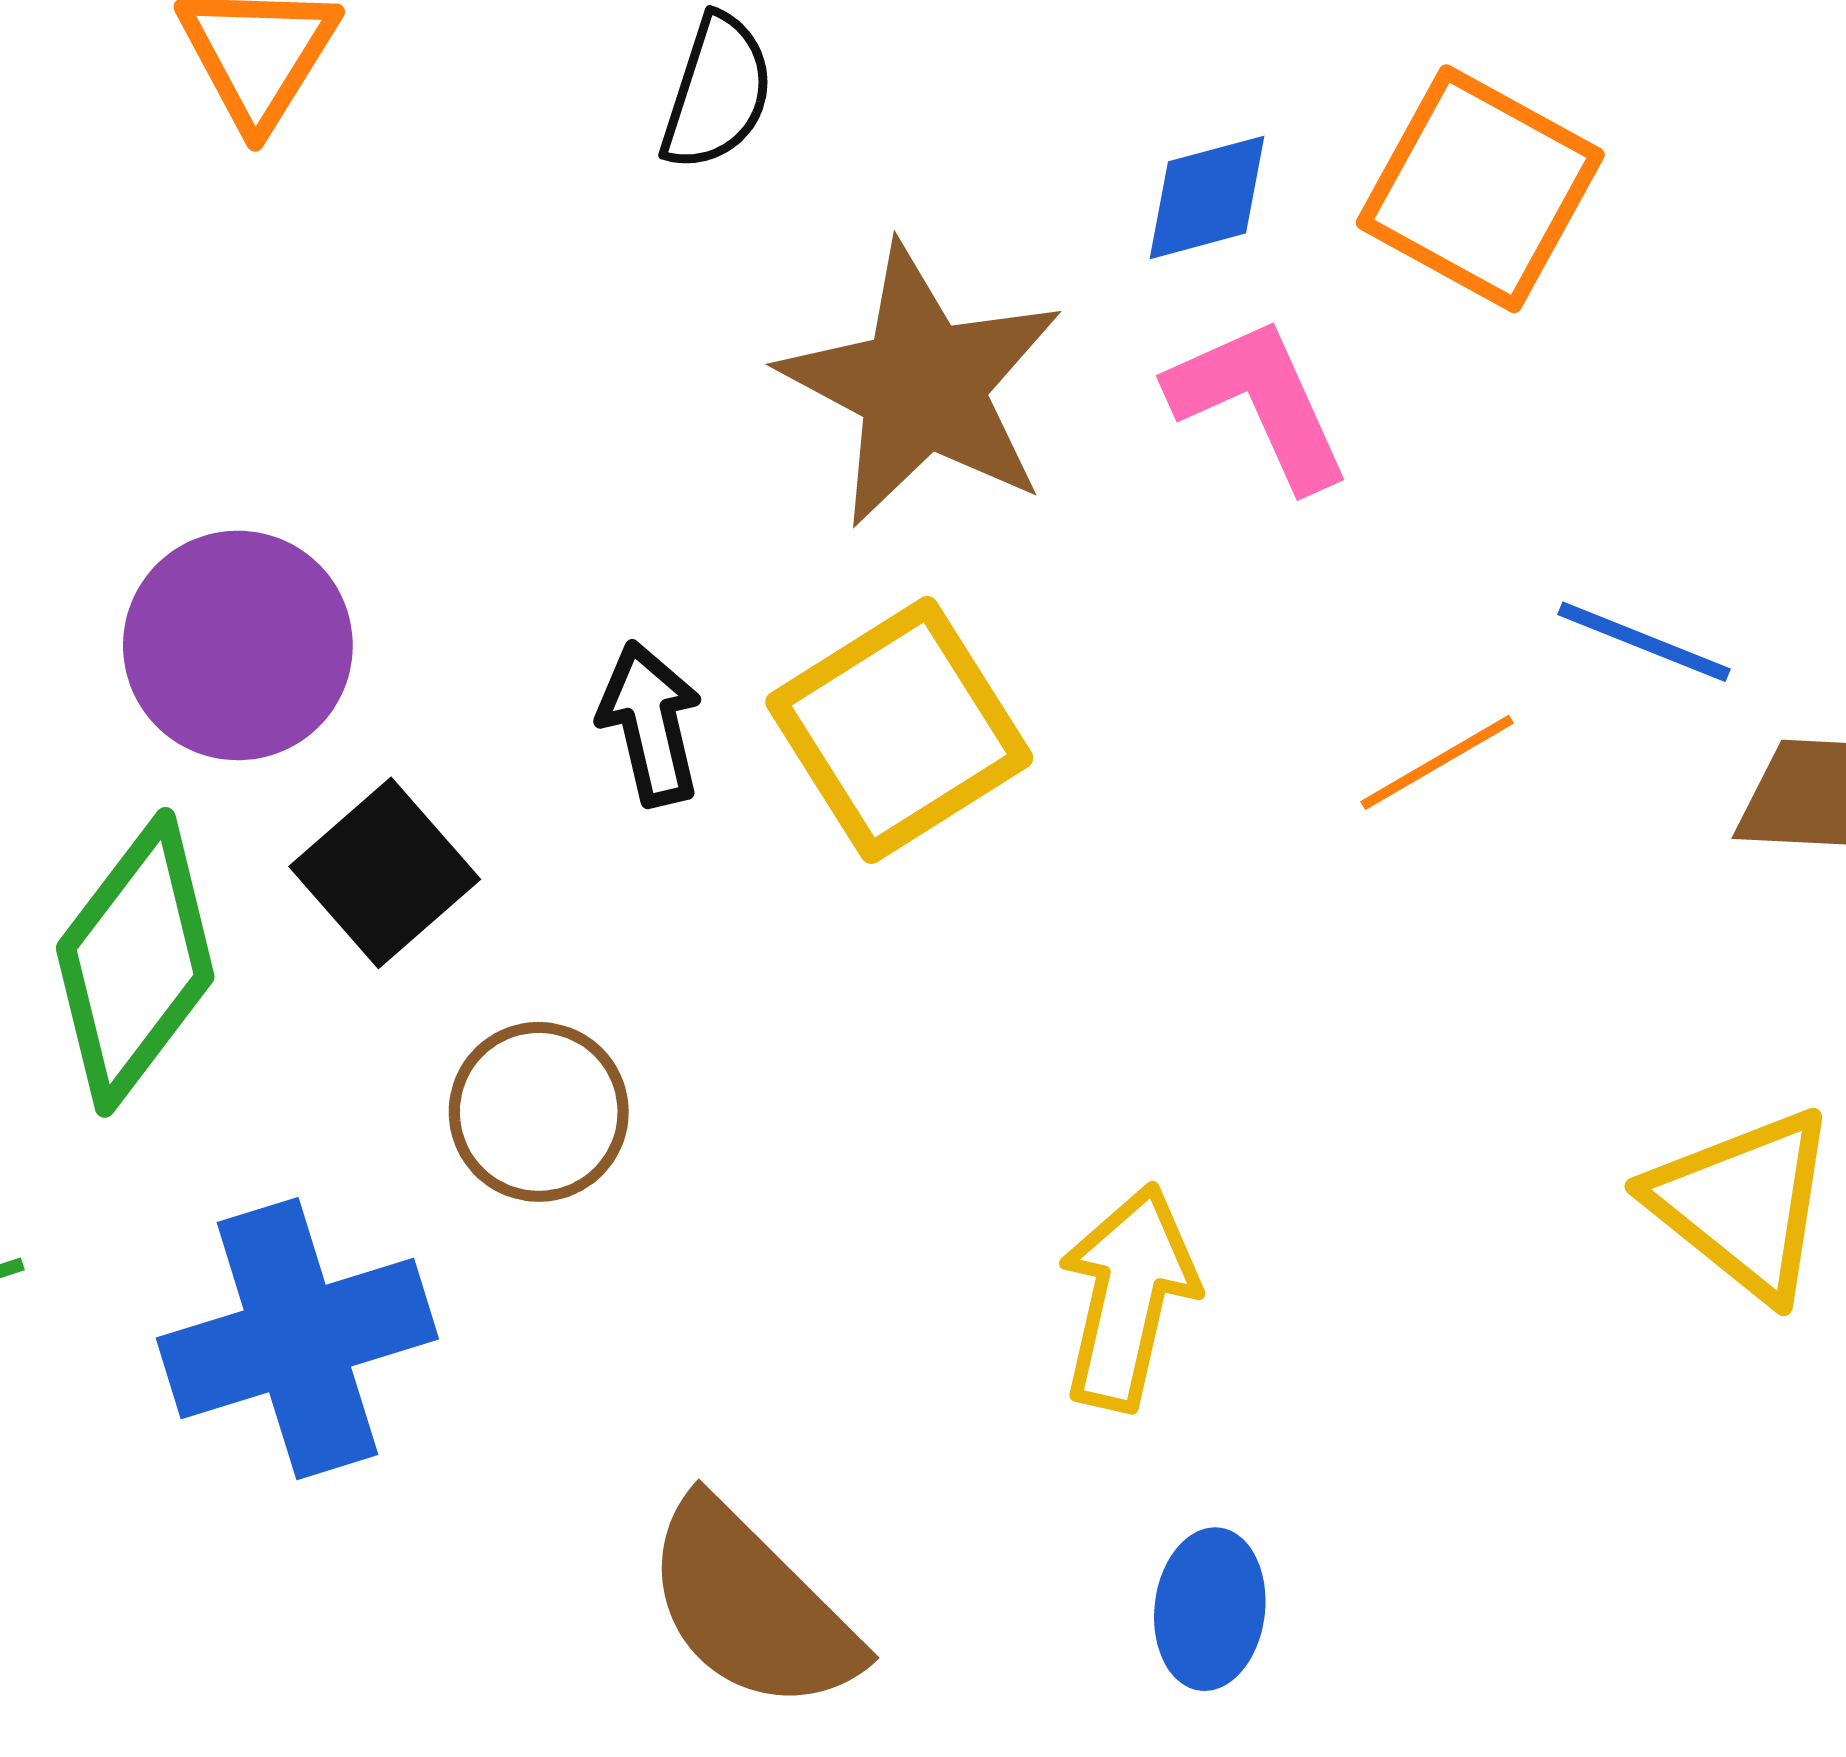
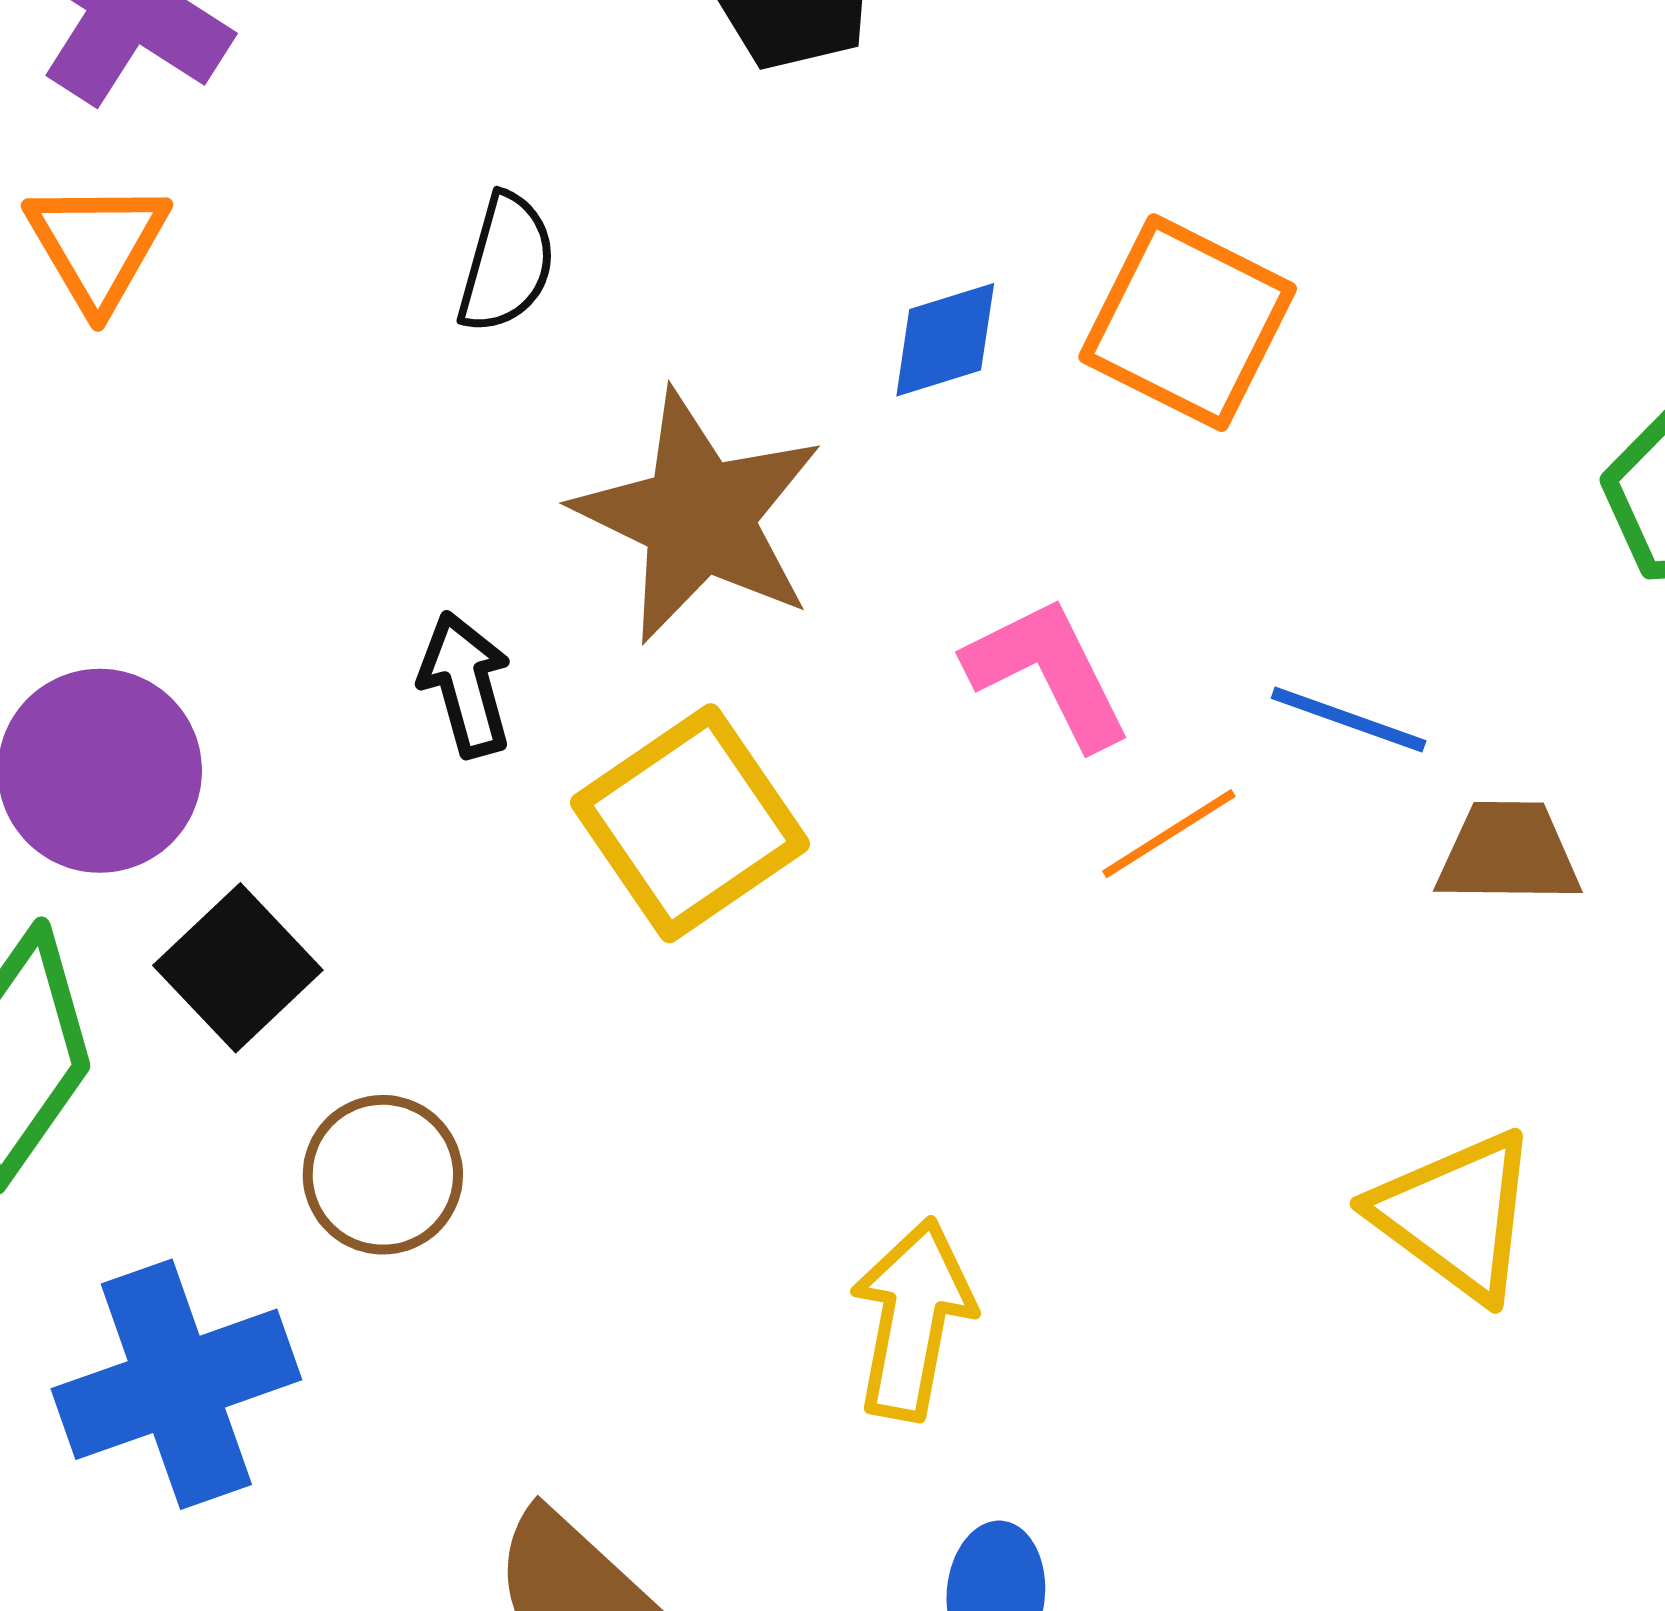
pink L-shape: (1259, 403) -> (1048, 672), moved
black arrow: (650, 724) -> (465, 684), moved

